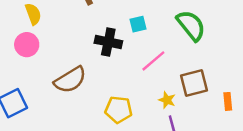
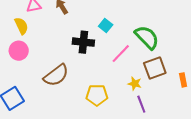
cyan square: (138, 24) -> (106, 26), turned -32
green semicircle: (191, 25) -> (147, 37), moved

